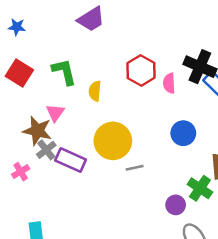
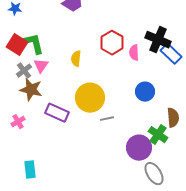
green L-shape: (64, 72) -> (34, 44), moved
pink triangle: (55, 113) -> (41, 66), moved
gray cross: (46, 150) -> (24, 71), moved
purple circle: (176, 205) -> (139, 148), size x1.6

